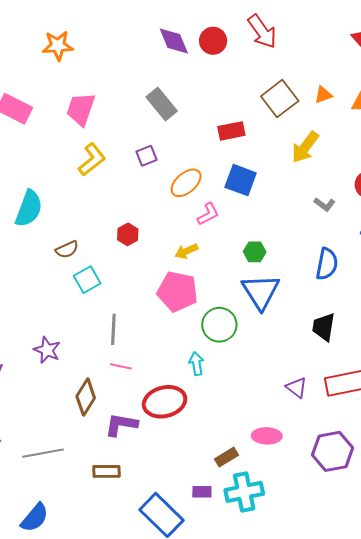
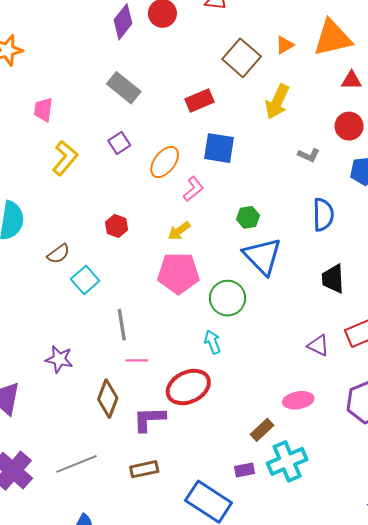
purple diamond: (174, 41) -> (123, 22), turned 72
pink trapezoid: (81, 109) -> (43, 110), size x0.7

